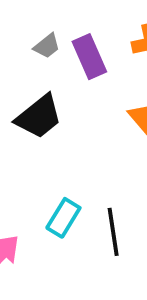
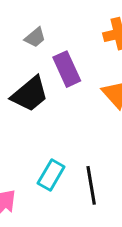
purple rectangle: (89, 57) -> (67, 69), moved

